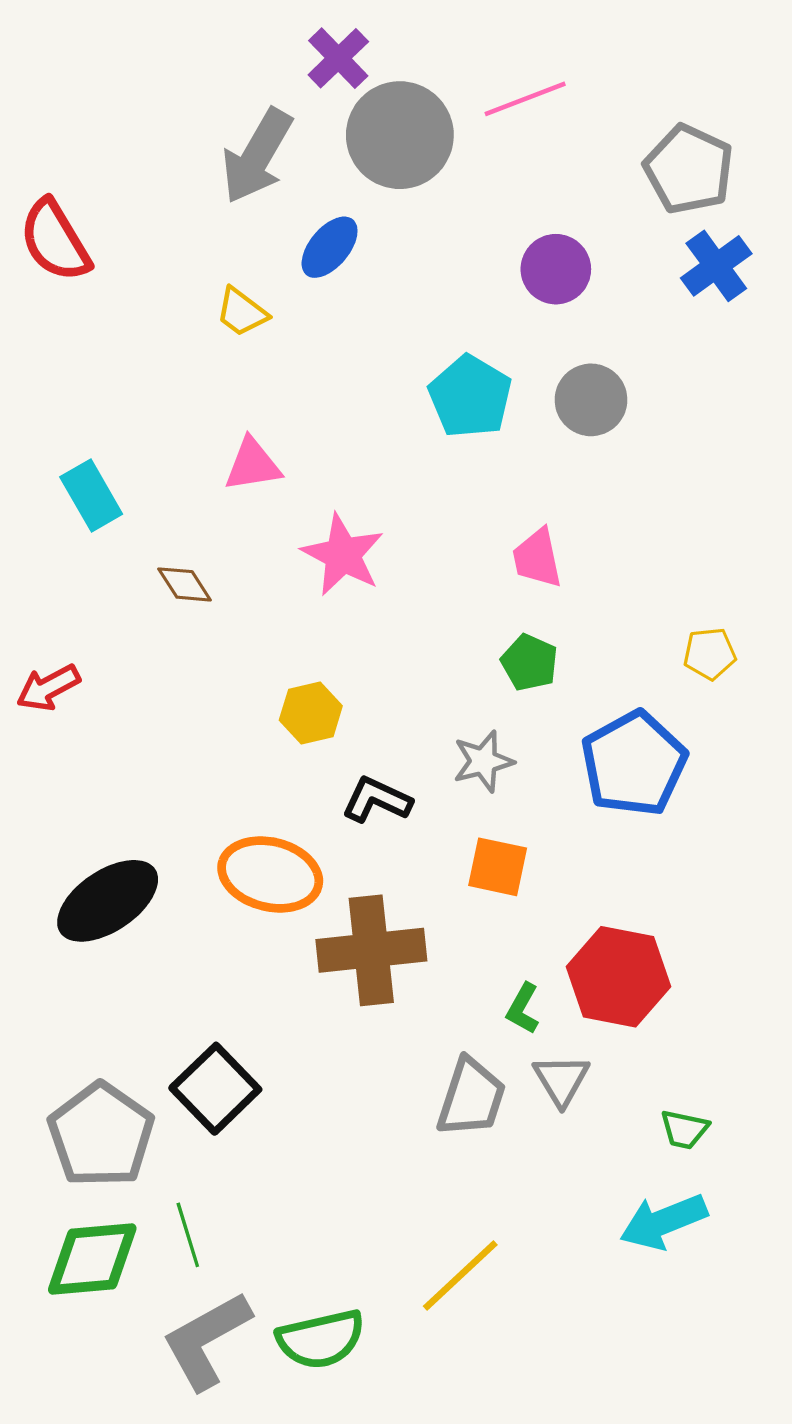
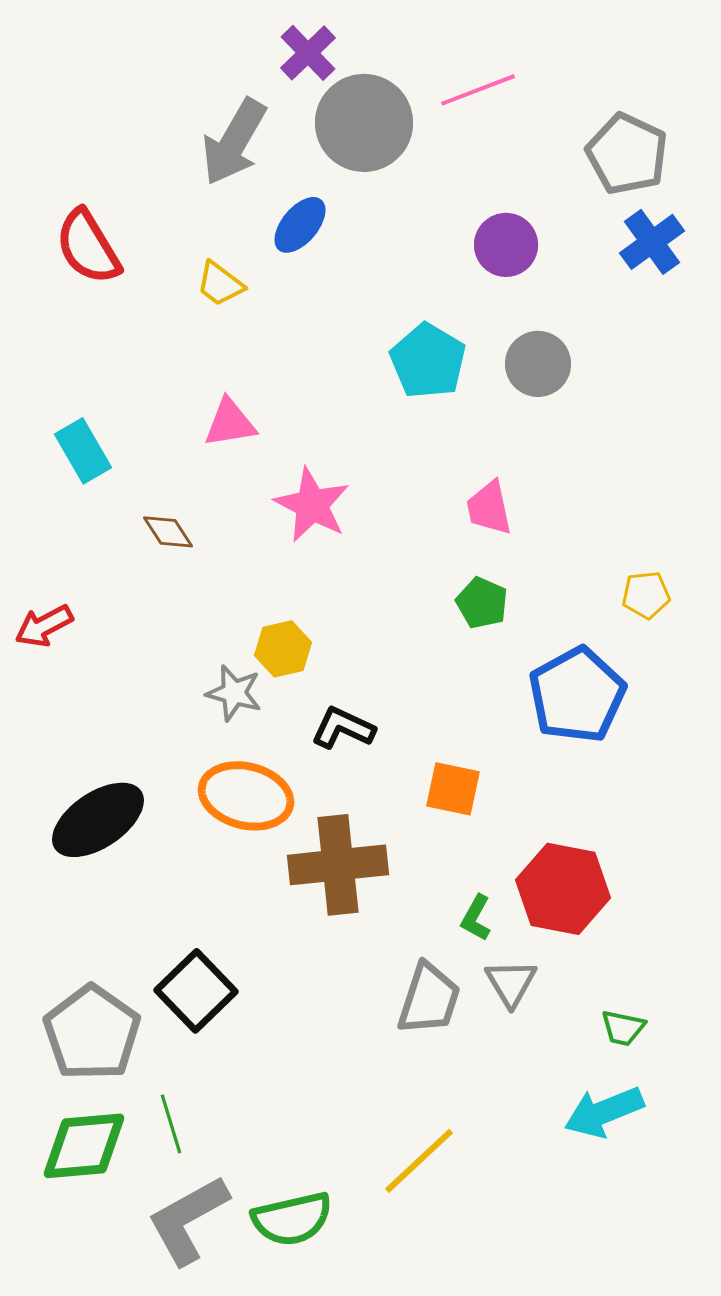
red semicircle: (55, 241) -> (88, 247), moved
gray star: (483, 761) -> (234, 693), moved, turned 30

